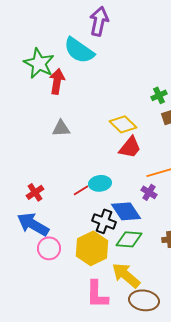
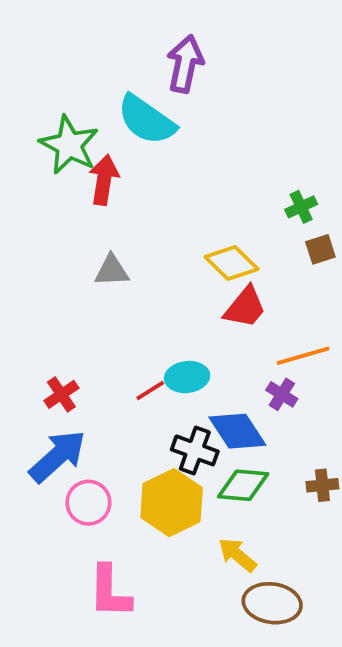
blue arrow: (33, 224) -> (58, 456), turned 108
yellow arrow: (126, 275) -> (237, 555), size x0.7
pink L-shape: (97, 294) -> (110, 592), moved

